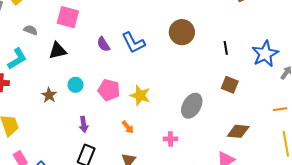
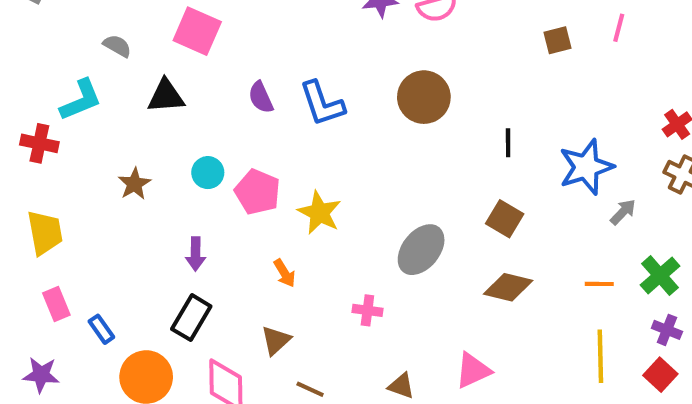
cyan circle: (76, 85) -> (208, 173), moved
brown diamond: (238, 131) -> (508, 287), moved

